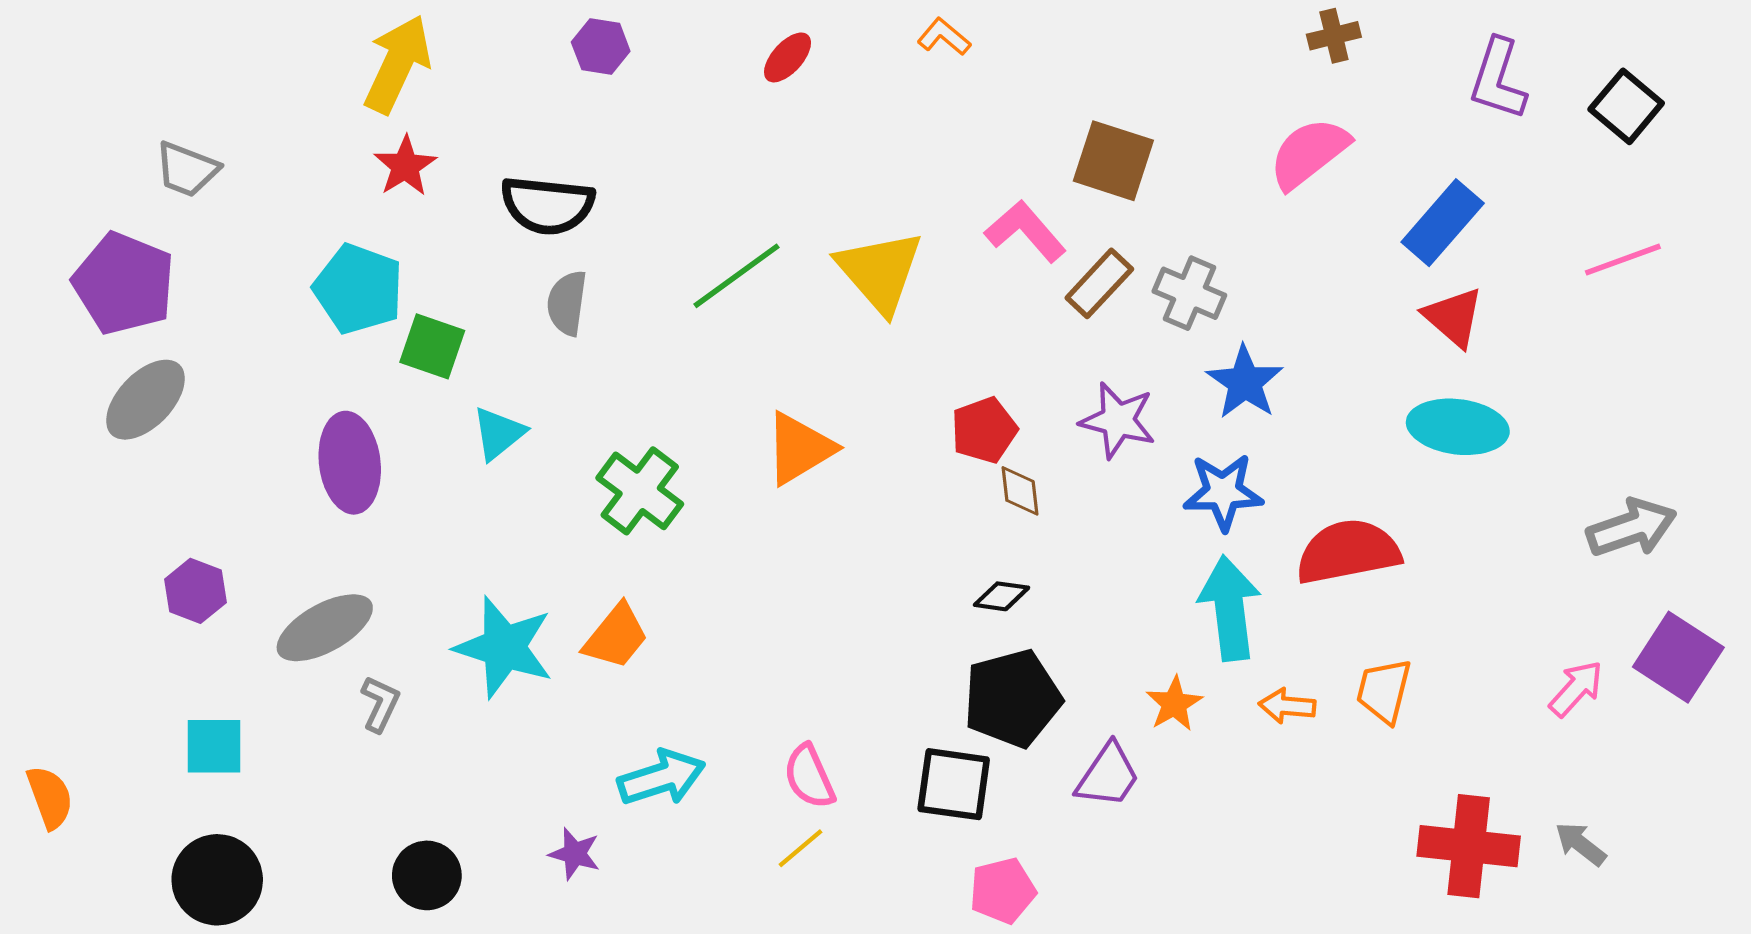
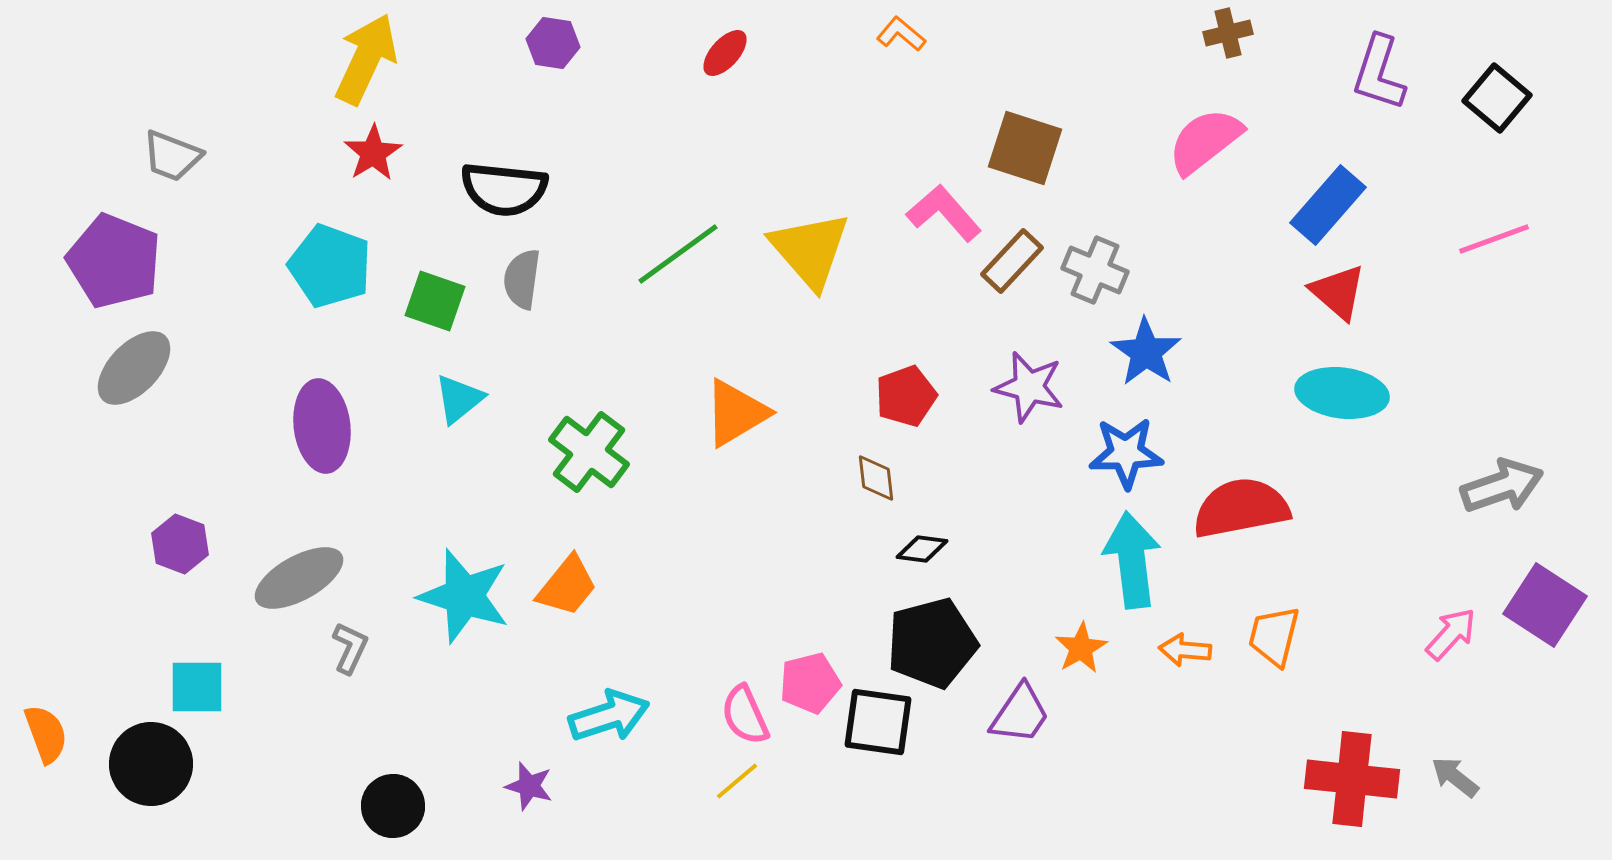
orange L-shape: (944, 37) -> (901, 34), moved
green square: (432, 346) -> (435, 301), moved
brown diamond: (1020, 491) -> (876, 478), moved
black circle: (217, 880) -> (151, 764), moved
pink pentagon: (1003, 891) -> (810, 683), moved

